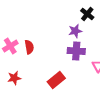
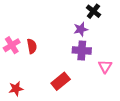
red star: (14, 78) -> (16, 89), moved

